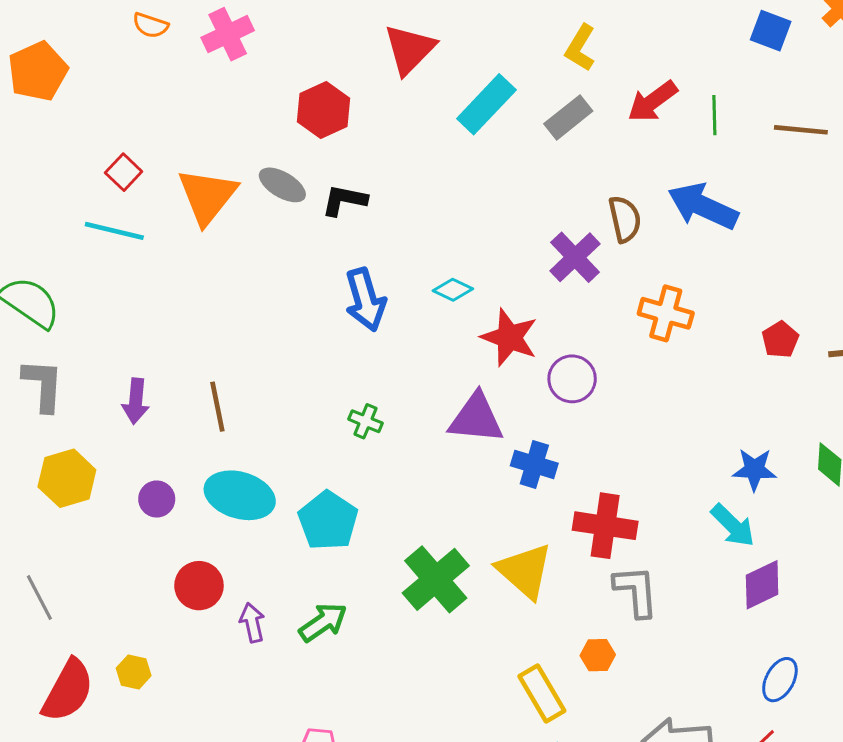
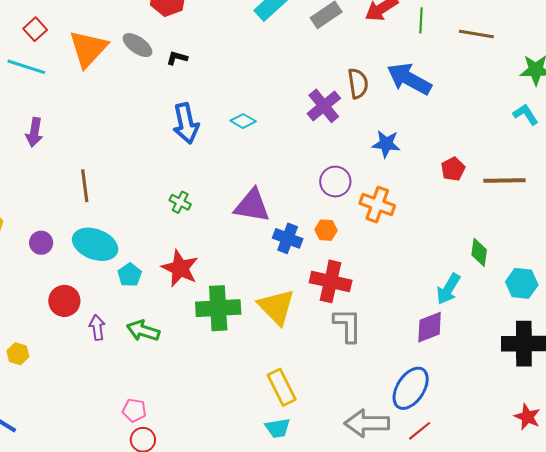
black L-shape: (344, 200) -> (177, 58), size x0.7
orange cross: (666, 313) -> (377, 205), moved
red star: (509, 337) -> (180, 268), moved
purple circle: (572, 379) -> (335, 182), moved
purple arrow: (136, 401) -> (34, 132), moved
blue star: (754, 470) -> (386, 144), moved
cyan pentagon: (328, 521) -> (130, 275), moved, size x0.6
cyan arrow: (733, 525) -> (448, 289), moved, turned 72
green cross: (436, 579) -> (218, 308), turned 33
green arrow: (323, 622) -> (143, 331), turned -132
orange hexagon: (598, 655) -> (326, 230), moved
blue ellipse: (780, 680) -> (411, 388), moved, size x1.5

